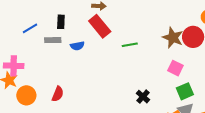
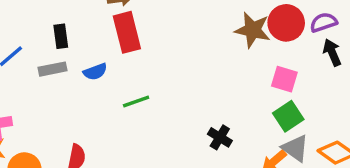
red rectangle: (100, 26) -> (127, 32), turned 35
green line: (130, 45) -> (136, 102), moved
pink square: (175, 68) -> (284, 79), moved

